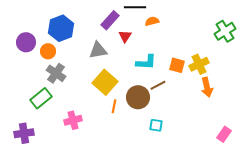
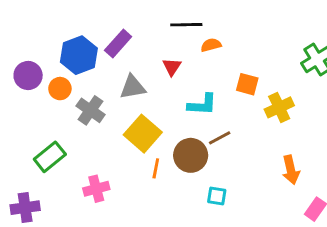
purple rectangle: (110, 20) -> (118, 44), moved
orange square: (177, 65) -> (247, 84), moved
gray cross: (56, 73) -> (90, 110), moved
orange arrow: (207, 87) -> (291, 170), moved

